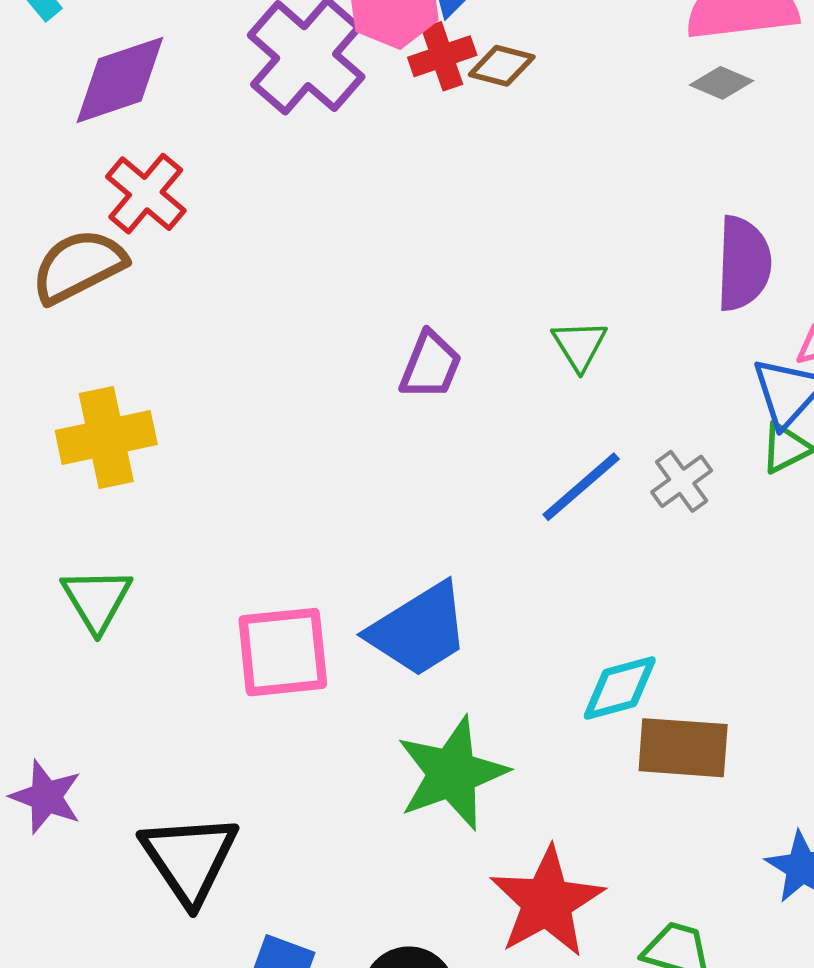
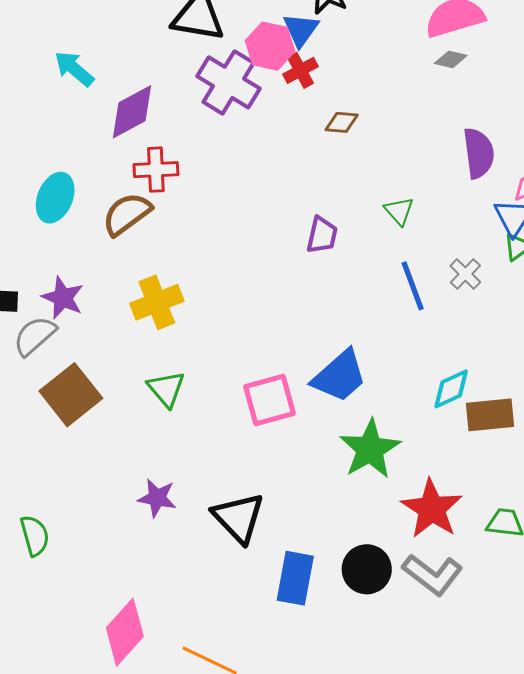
brown diamond: (502, 66) -> (342, 122), moved
red cross: (146, 194) -> (156, 170), turned -33
blue line: (581, 487) -> (413, 286), turned -60

